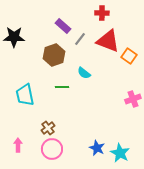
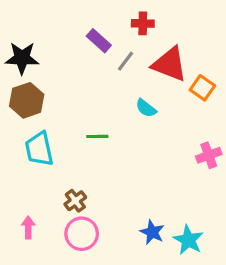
red cross: (102, 13) -> (143, 23), moved
brown hexagon: (54, 55) -> (27, 100), moved
cyan semicircle: (84, 73) -> (146, 108), moved

